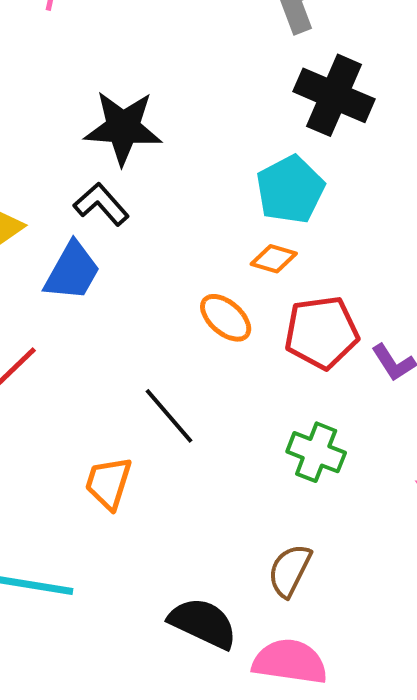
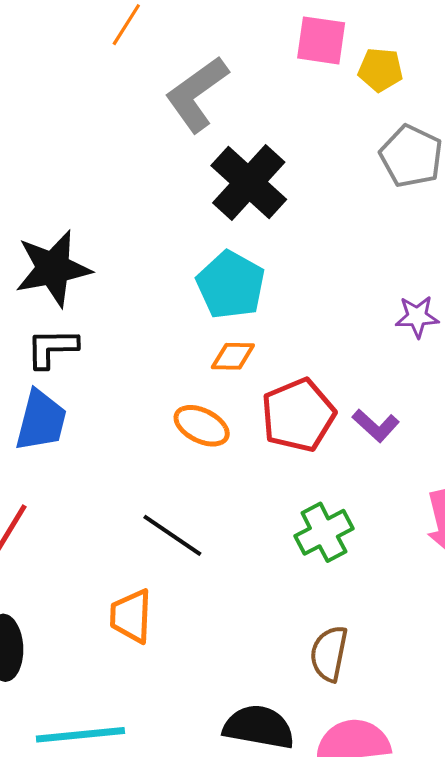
black cross: (334, 95) -> (249, 183), turned 34
black L-shape: (101, 204) -> (52, 348), turned -34
green cross: (316, 452) -> (324, 532), turned -34

